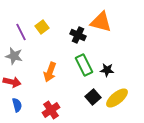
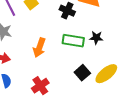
green rectangle: (84, 65) -> (73, 41), turned -55
black star: (107, 70) -> (96, 38), moved

